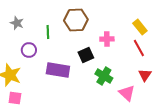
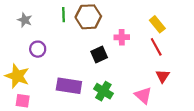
green line: (48, 32) -> (64, 15), moved
purple rectangle: (58, 70) -> (69, 86), moved
green cross: (104, 76) -> (103, 91), moved

